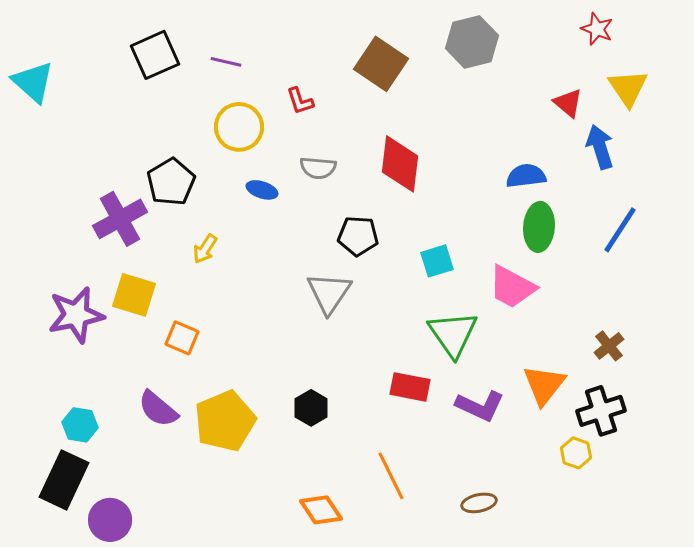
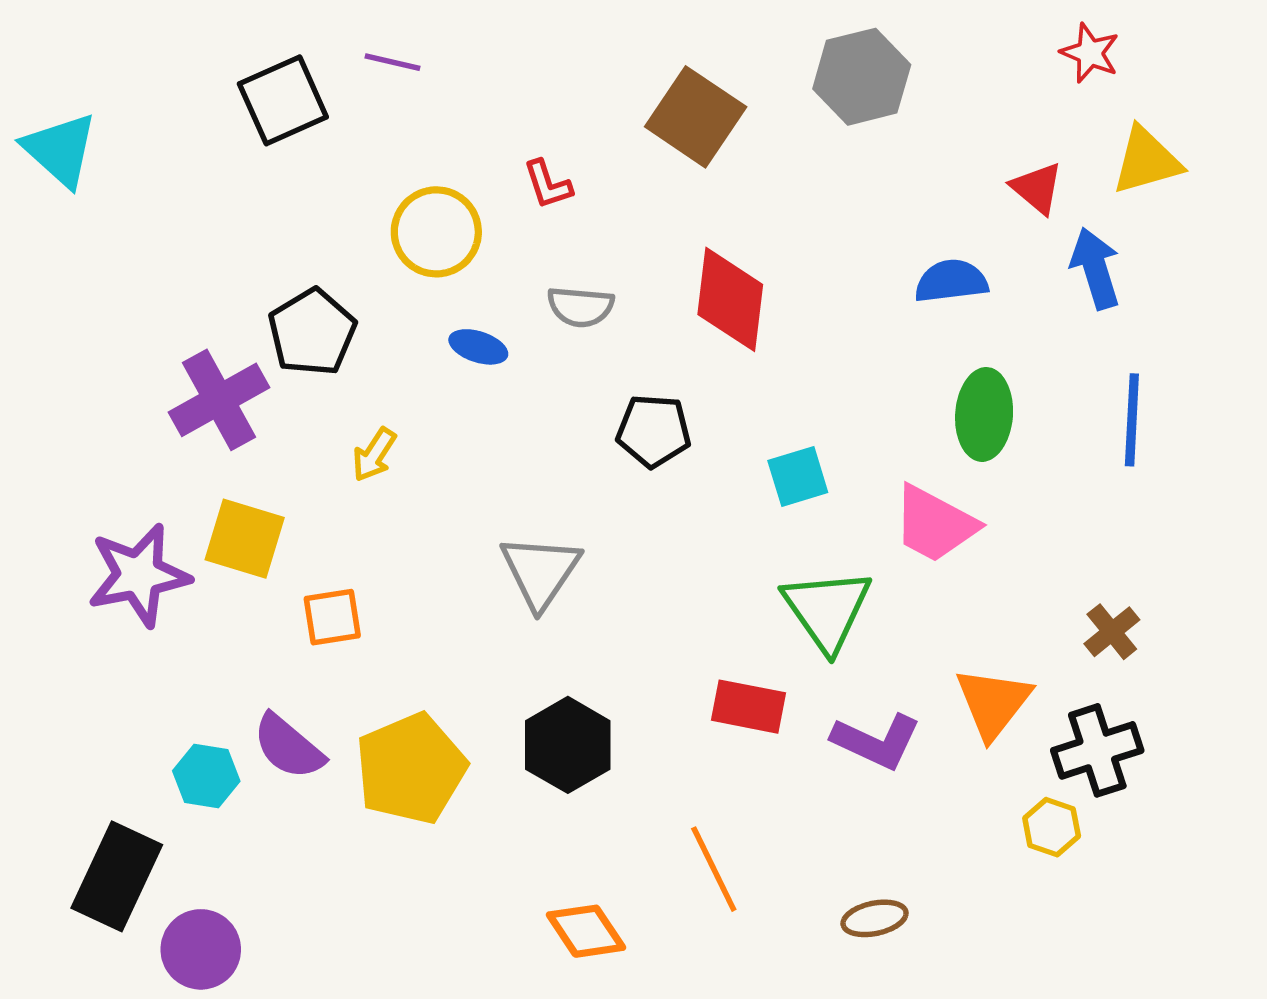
purple line: (226, 62) -> (392, 62), moved
yellow triangle: (628, 88) -> (1147, 161), turned 48
blue semicircle: (526, 176) -> (951, 281), moved
blue line: (620, 230) -> (1132, 420), turned -30
gray triangle: (329, 293) -> (540, 571), moved
orange square: (182, 338) -> (332, 617), turned -32
black hexagon: (311, 408) -> (568, 745), size x1.4
cyan hexagon: (80, 425) -> (206, 776), moved

